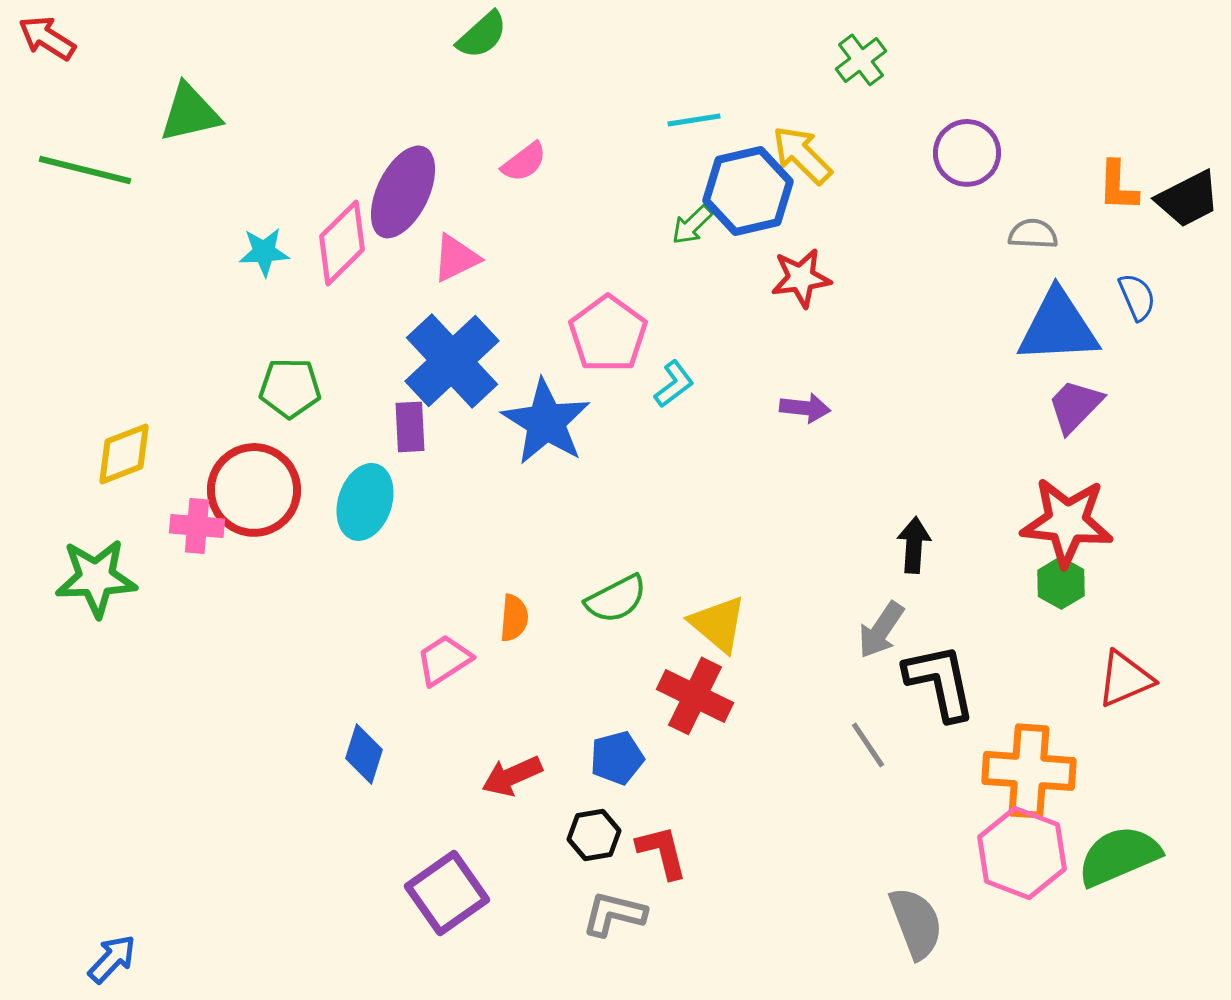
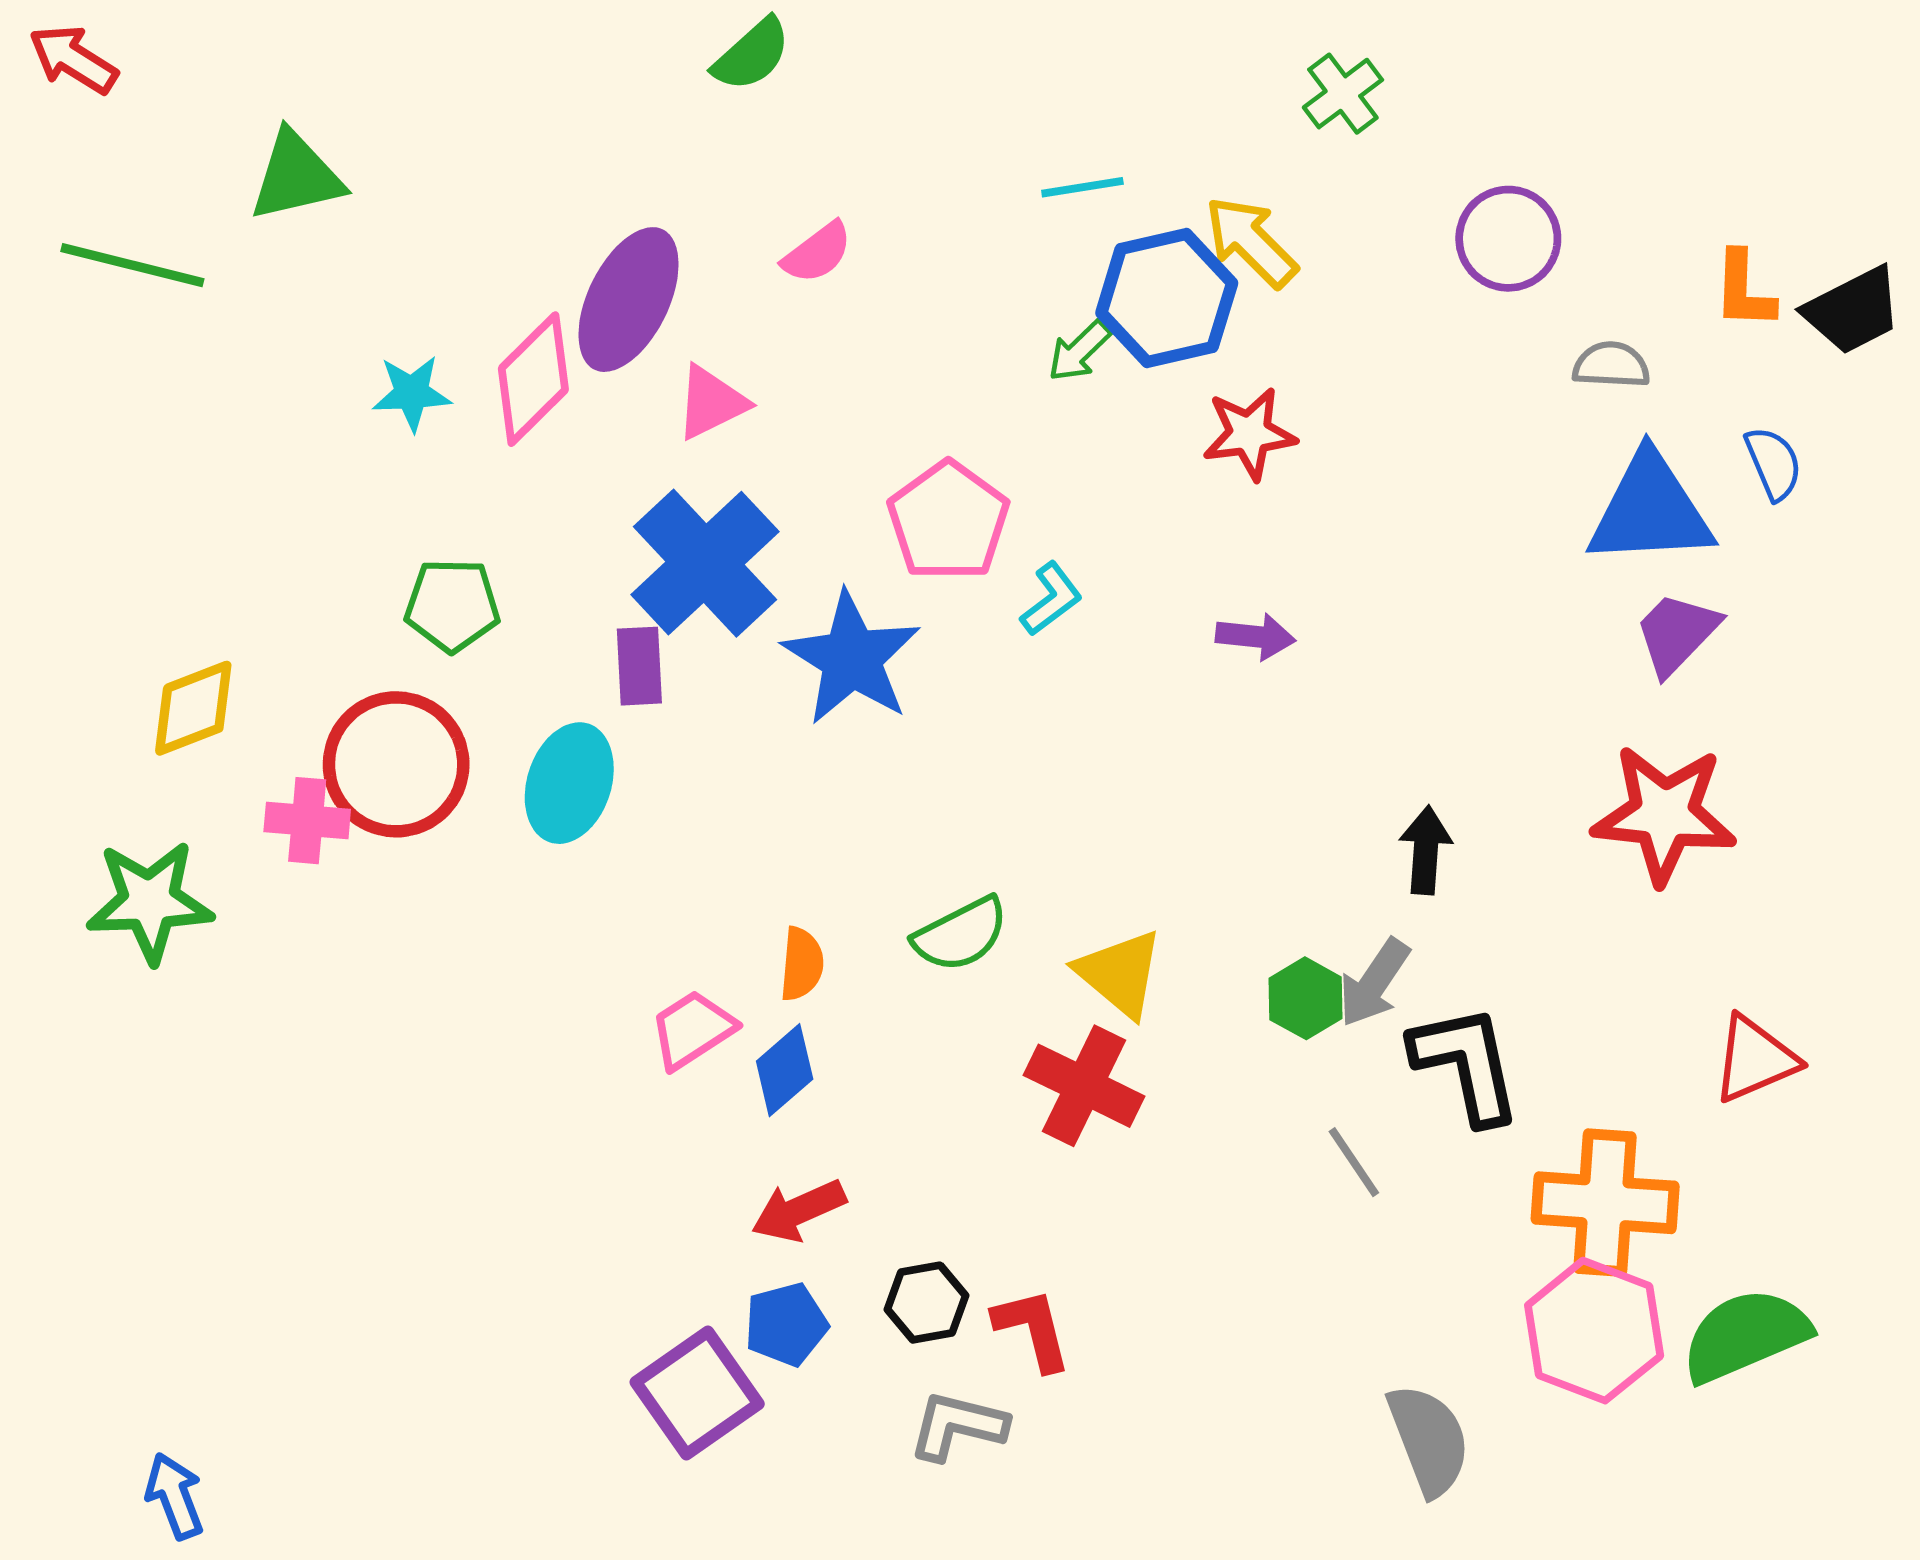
green hexagon: (1061, 583) -> (1306, 998), moved
blue diamond: (364, 754) -> (785, 1070), moved, turned 32
blue pentagon: (617, 758) -> (786, 1324), moved
blue arrow: (112, 959) -> (175, 1496), turned -64

